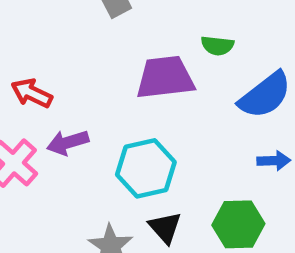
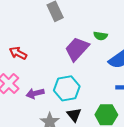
purple trapezoid: (165, 78) -> (77, 49), turned -44
purple arrow: (68, 142) -> (35, 93), moved

